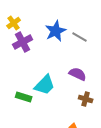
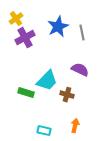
gray line: (80, 37) -> (82, 33), turned 49
brown cross: (86, 99) -> (67, 95), moved

